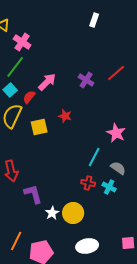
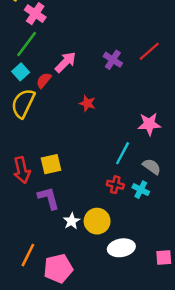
yellow square: (39, 127) -> (51, 164), moved
pink star: (116, 133) -> (149, 124), turned -30
white ellipse: (87, 246) -> (121, 248), moved

